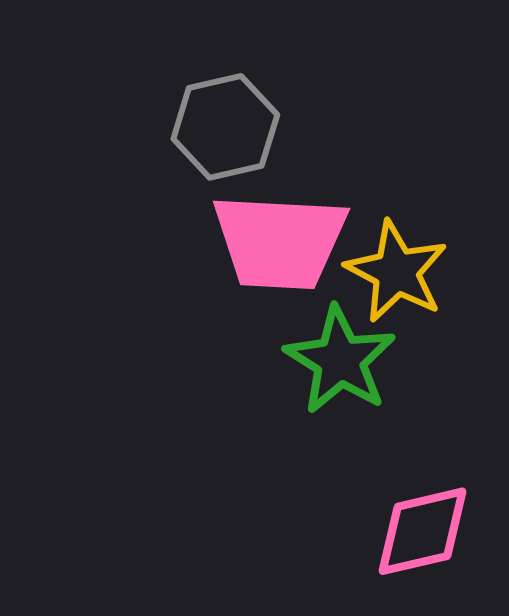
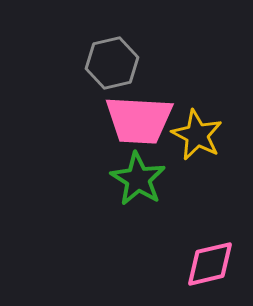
green star: (340, 360) -> (138, 179), moved

